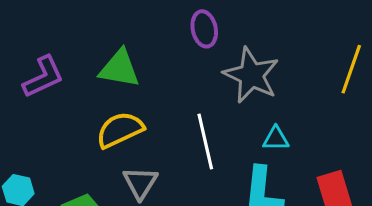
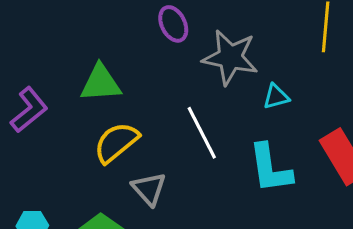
cyan triangle: (276, 139) -> (276, 97), moved

